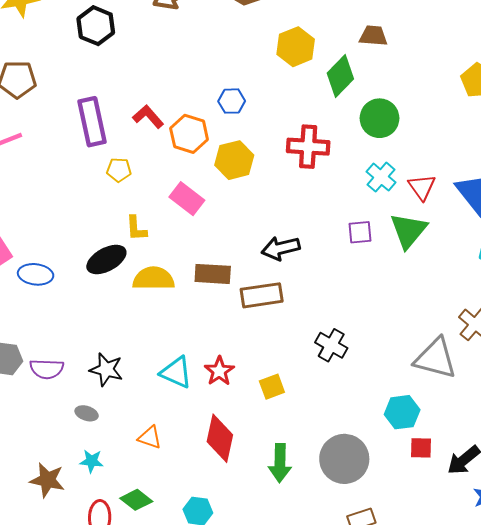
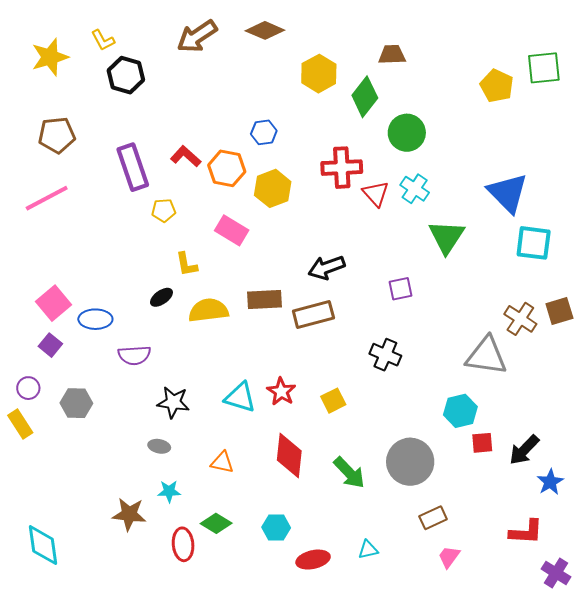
red triangle: (422, 187) -> (376, 194), moved
purple square: (360, 232) -> (400, 289), moved
black ellipse: (106, 260) -> (161, 297), size x0.6
purple semicircle: (47, 369) -> (134, 355), moved
green arrow: (280, 463) -> (349, 473), turned -39

